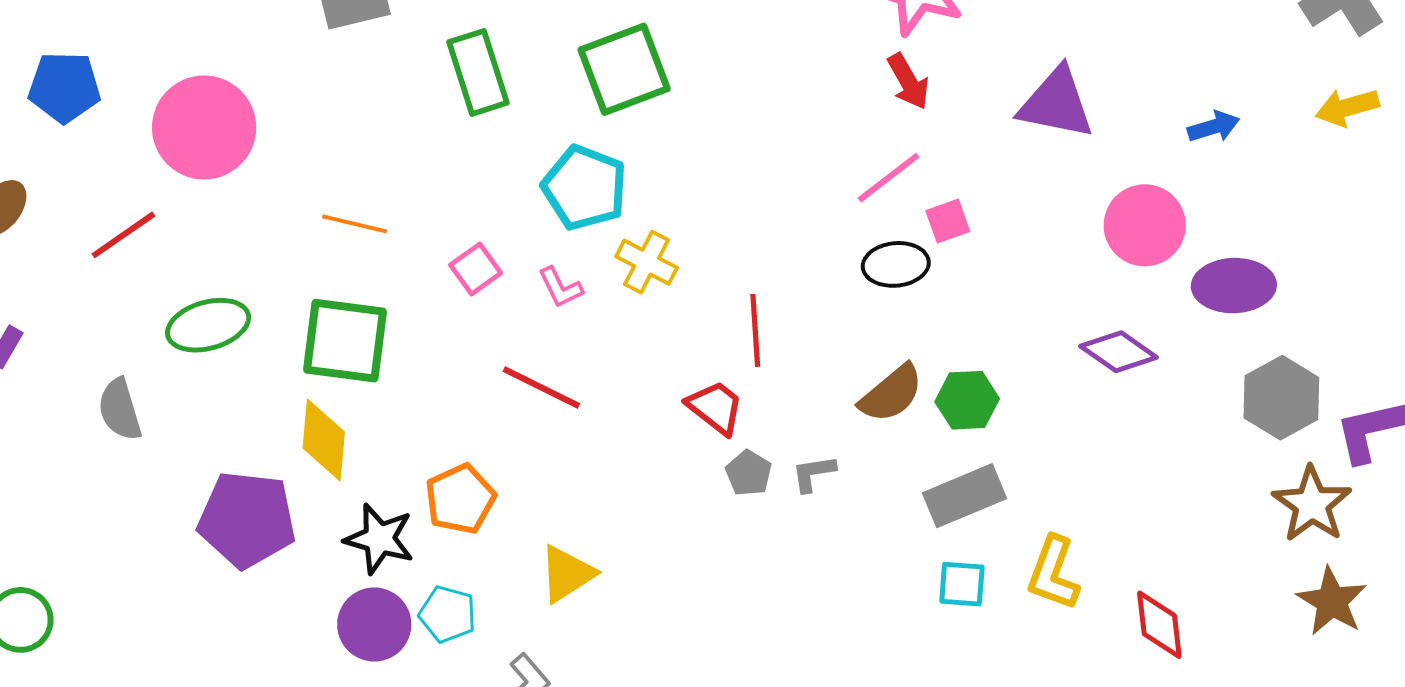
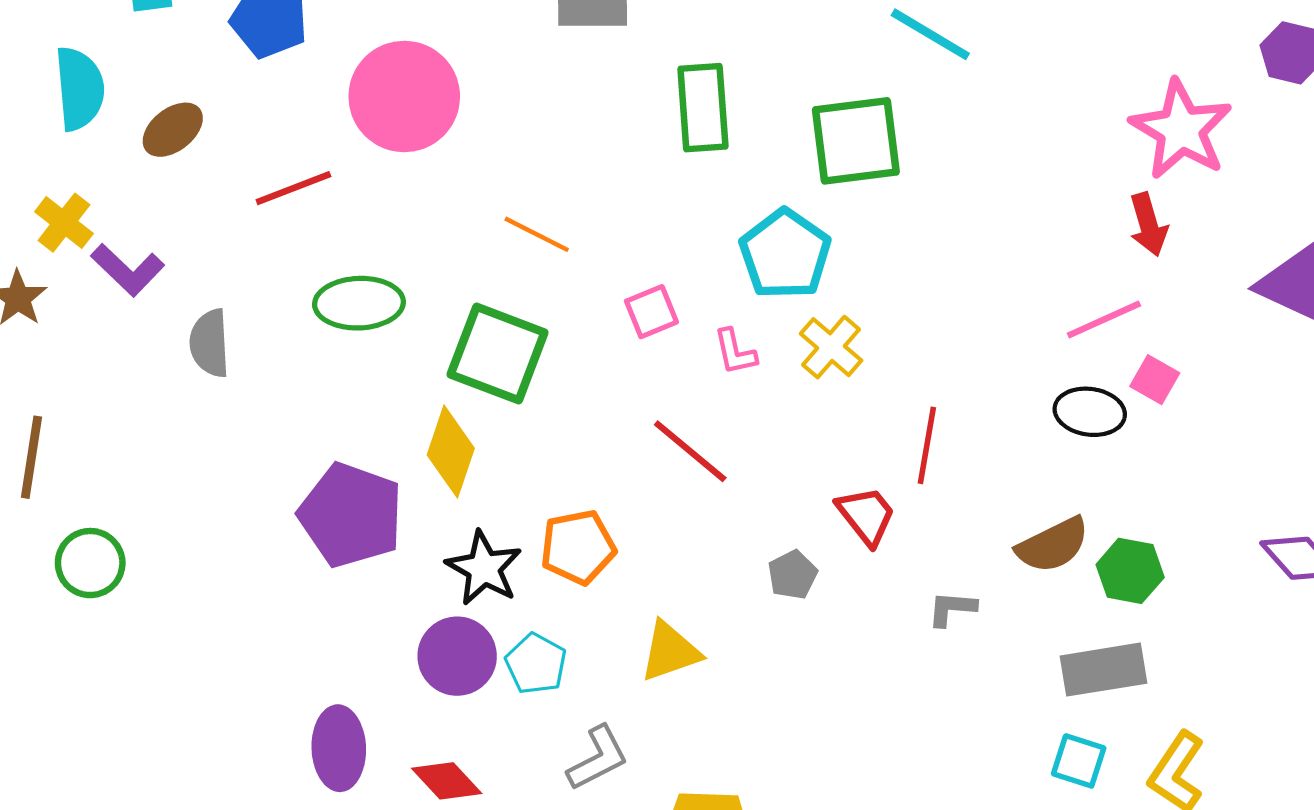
pink square: (948, 221) -> (1155, 380), turned 36
gray semicircle: (120, 409) -> (210, 343), moved
gray pentagon: (749, 473) -> (793, 575), moved

